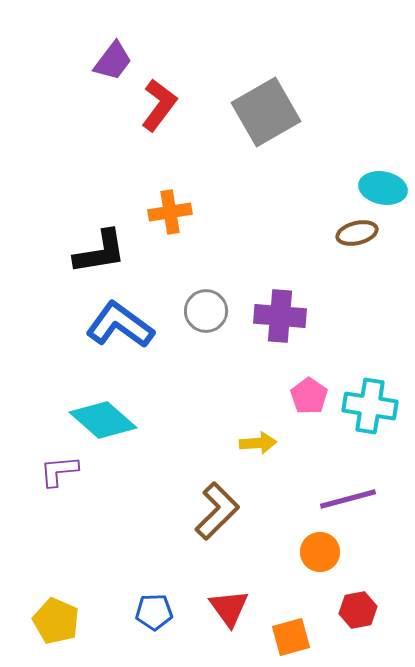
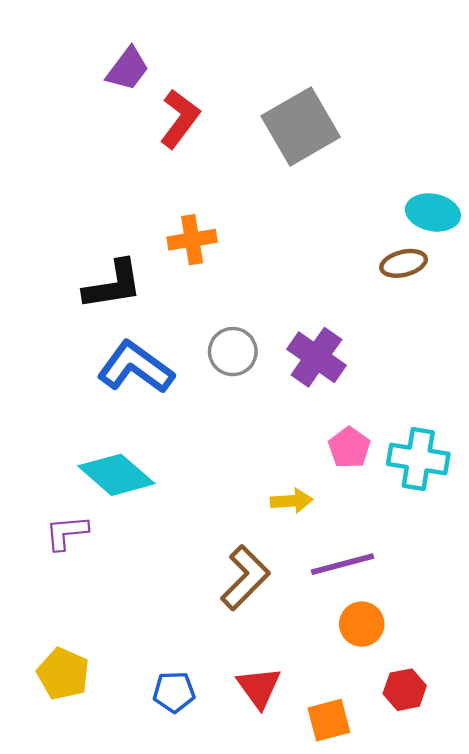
purple cross: (280, 316) -> (316, 357), turned 30
purple line: (348, 499) -> (342, 564), moved
yellow pentagon: (56, 621) -> (63, 674), moved

